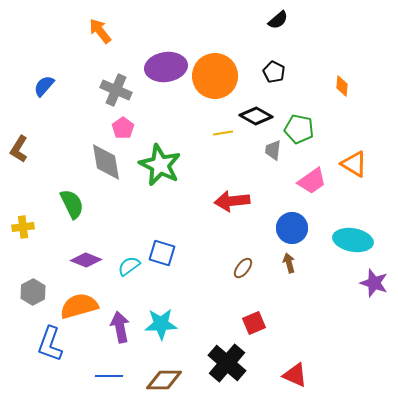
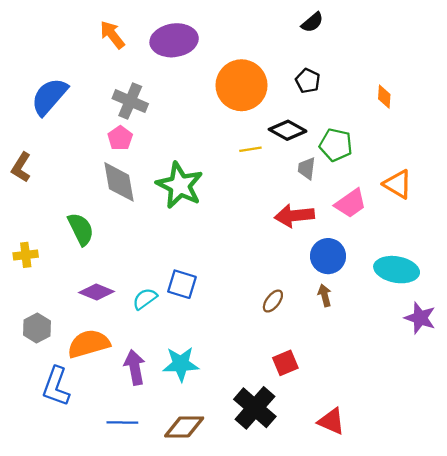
purple ellipse: (166, 67) -> (174, 40), moved
blue semicircle: (44, 86) -> (49, 97), size x1.6
pink pentagon: (123, 128) -> (120, 138), moved
red arrow: (232, 201) -> (294, 216), moved

